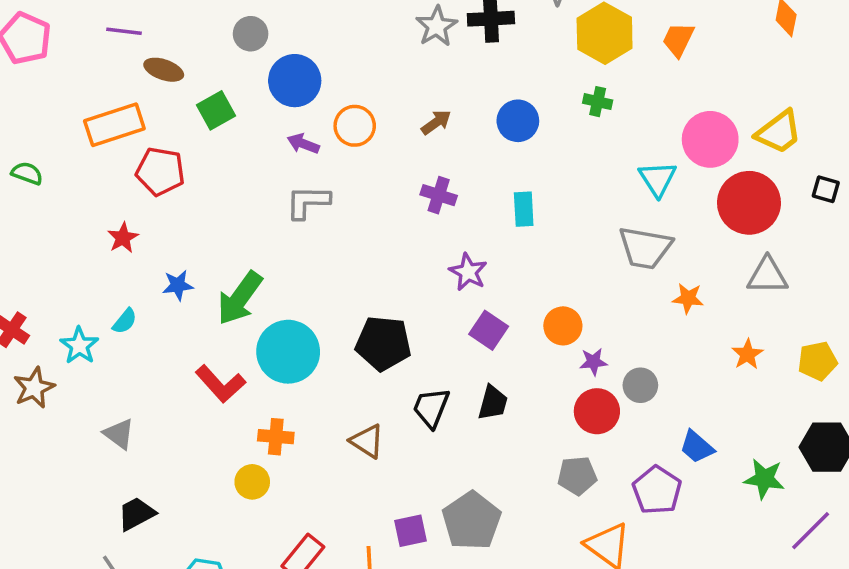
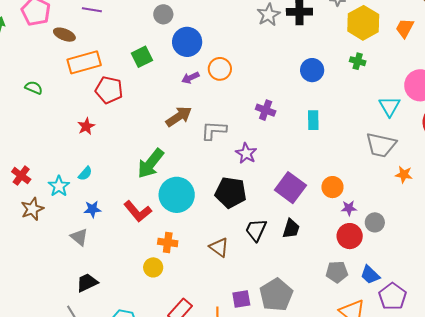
brown ellipse: (164, 70) -> (64, 35), moved
brown arrow: (436, 122) -> (179, 117), moved, size x1.5
purple arrow: (303, 144) -> (190, 78), turned -48
gray L-shape: (308, 202) -> (214, 130), moved
purple star: (468, 272) -> (246, 153), moved
blue star: (178, 285) -> (92, 209), moved
purple square: (489, 330) -> (290, 188), size x1.4
blue trapezoid: (697, 447) -> (370, 275), moved
purple pentagon: (657, 490) -> (392, 296), moved

